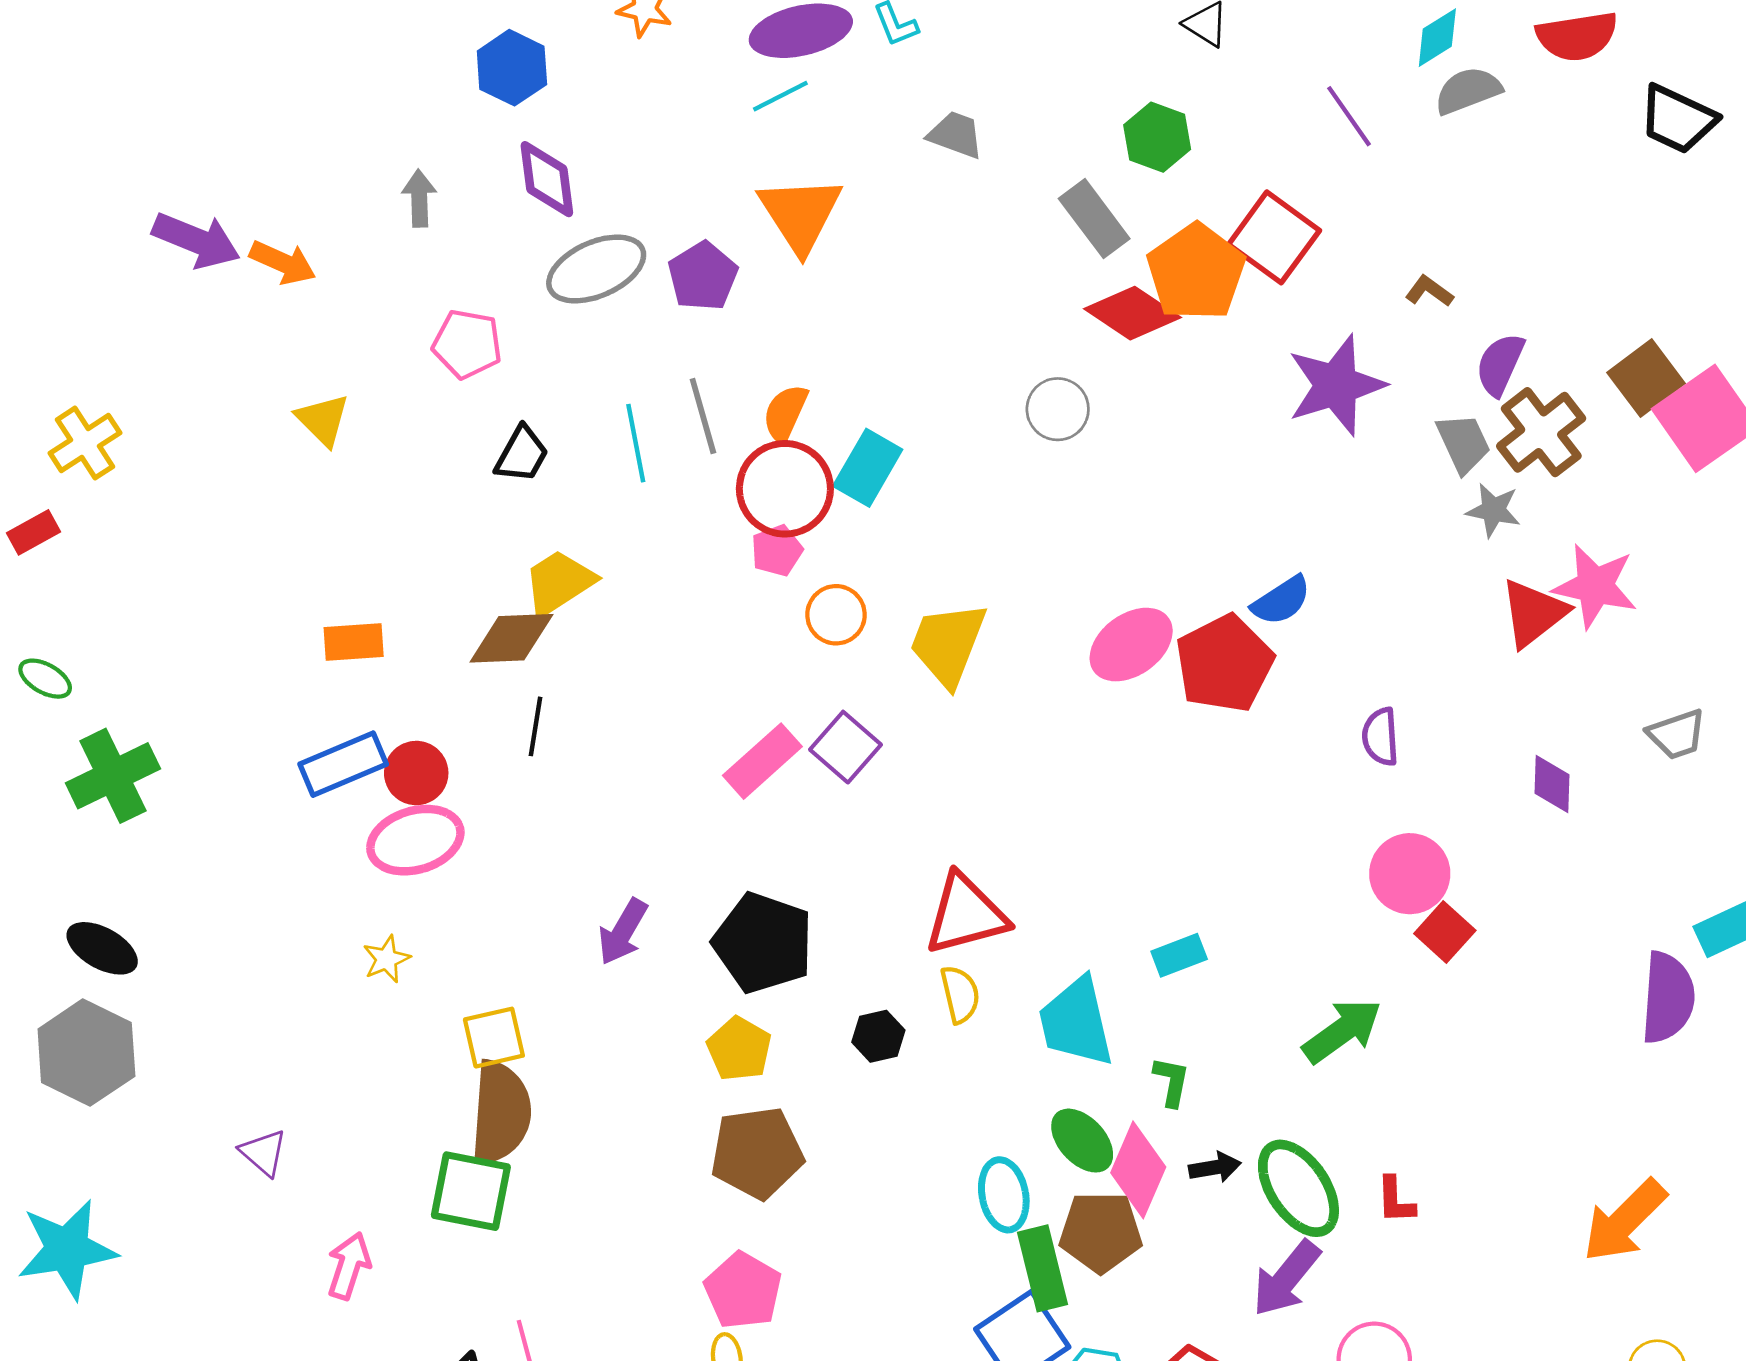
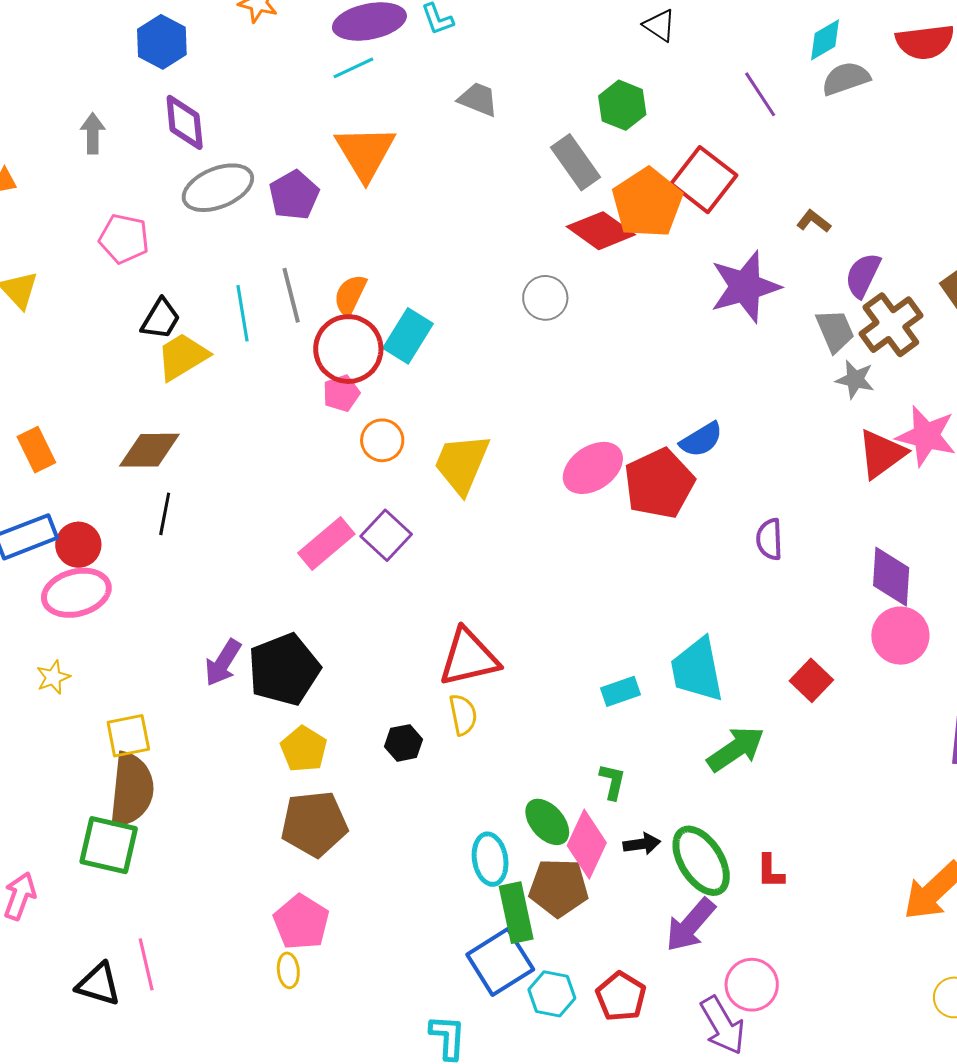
yellow trapezoid: (559, 583) -> (182, 356), moved
orange rectangle: (354, 642) -> (36, 450), turned 66
purple diamond: (1552, 784) -> (891, 577), size x1.4
pink circle: (1410, 874) -> (900, 636), moved
black pentagon: (763, 943) -> (284, 669), moved, turned 30
cyan trapezoid: (1076, 1022) -> (697, 670), moved

